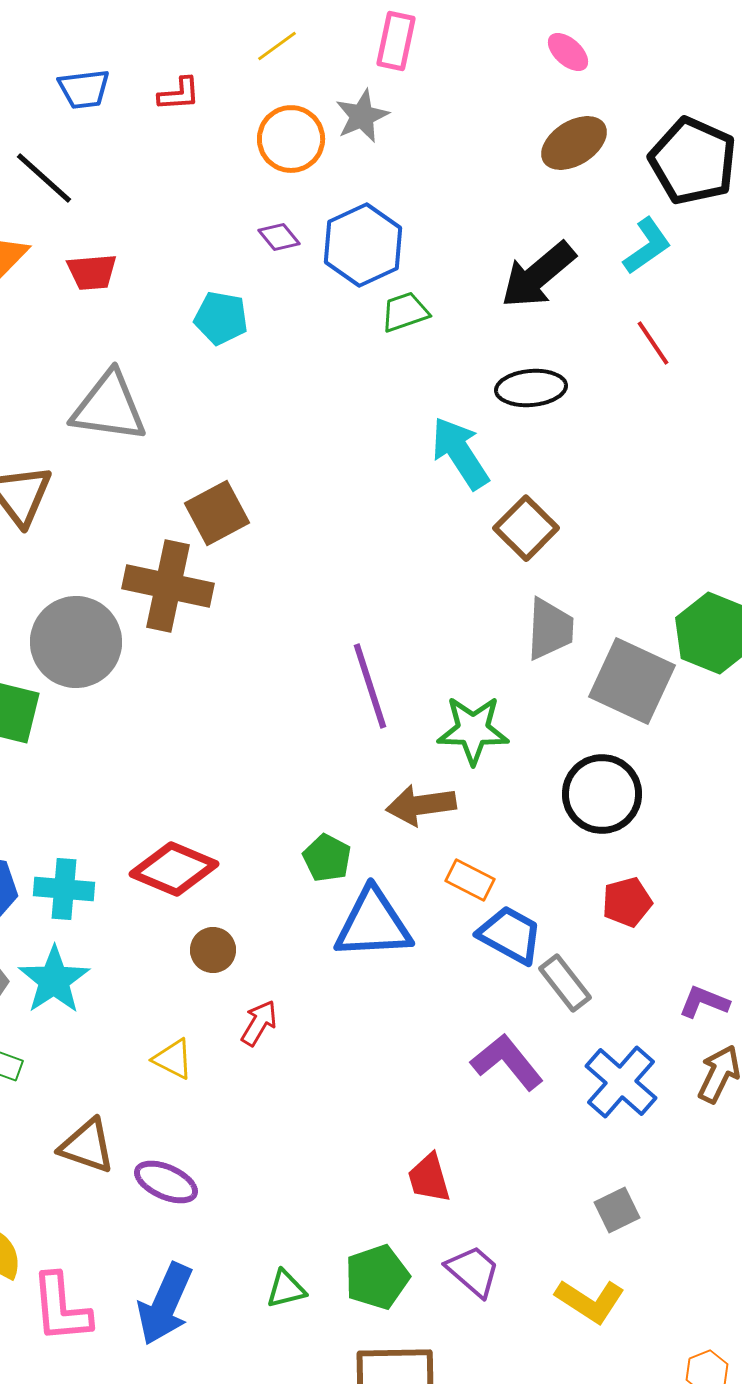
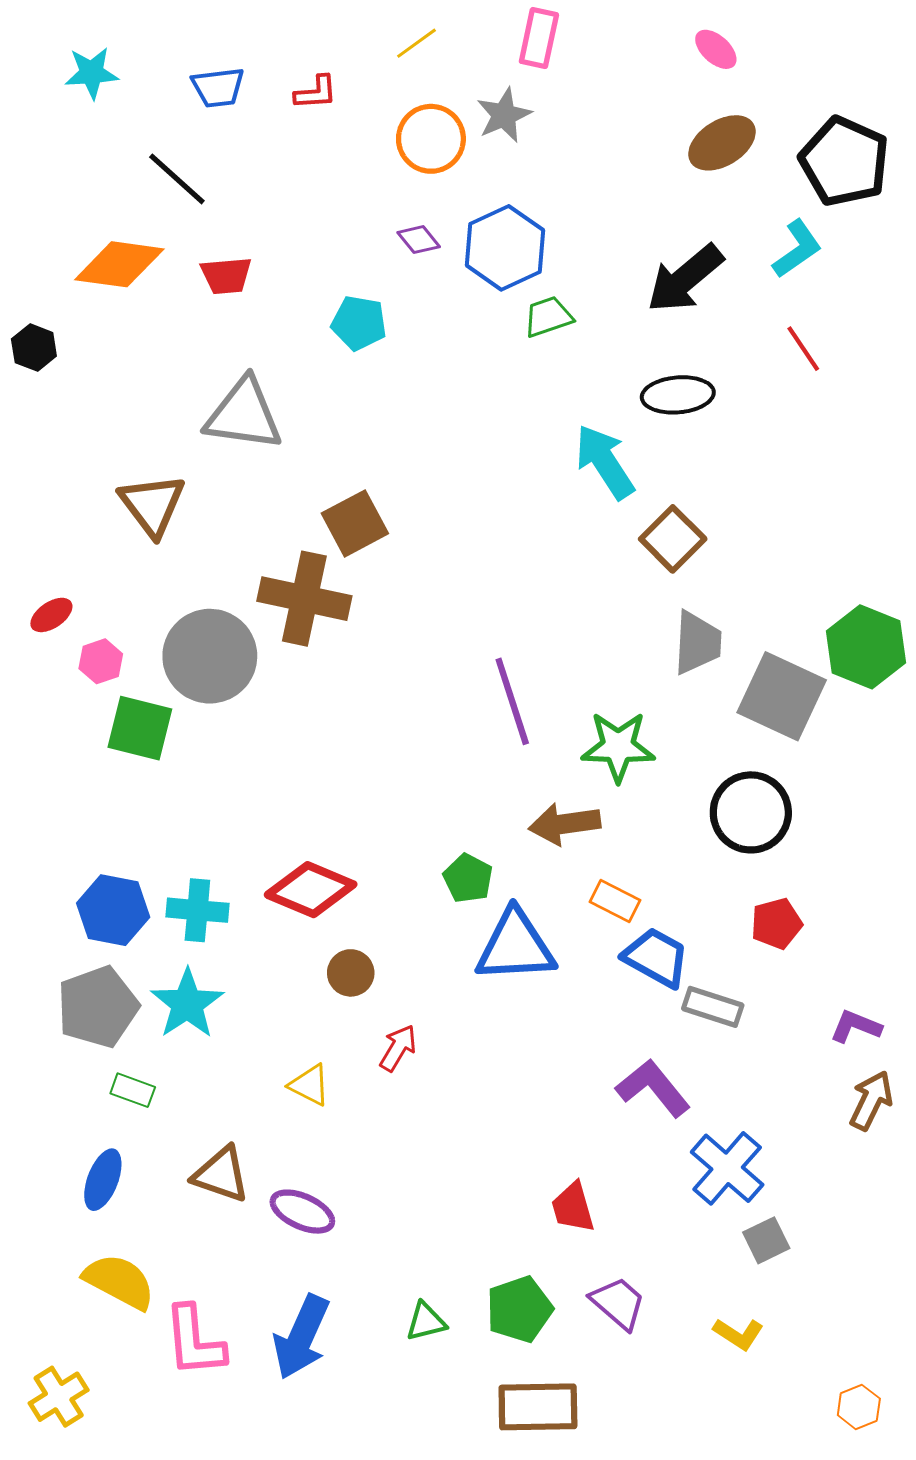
gray rectangle: (565, 983) -> (713, 1007), turned -34
blue cross: (621, 1082) -> (727, 1168), moved
yellow L-shape: (590, 1301) -> (738, 1334), size x0.7

